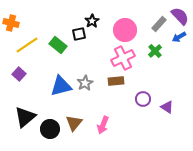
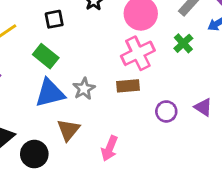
black square: (79, 34) -> (54, 19), moved
green rectangle: (58, 45) -> (46, 56), moved
purple triangle: (167, 107) -> (203, 107), moved
brown triangle: (74, 123) -> (68, 130), moved

